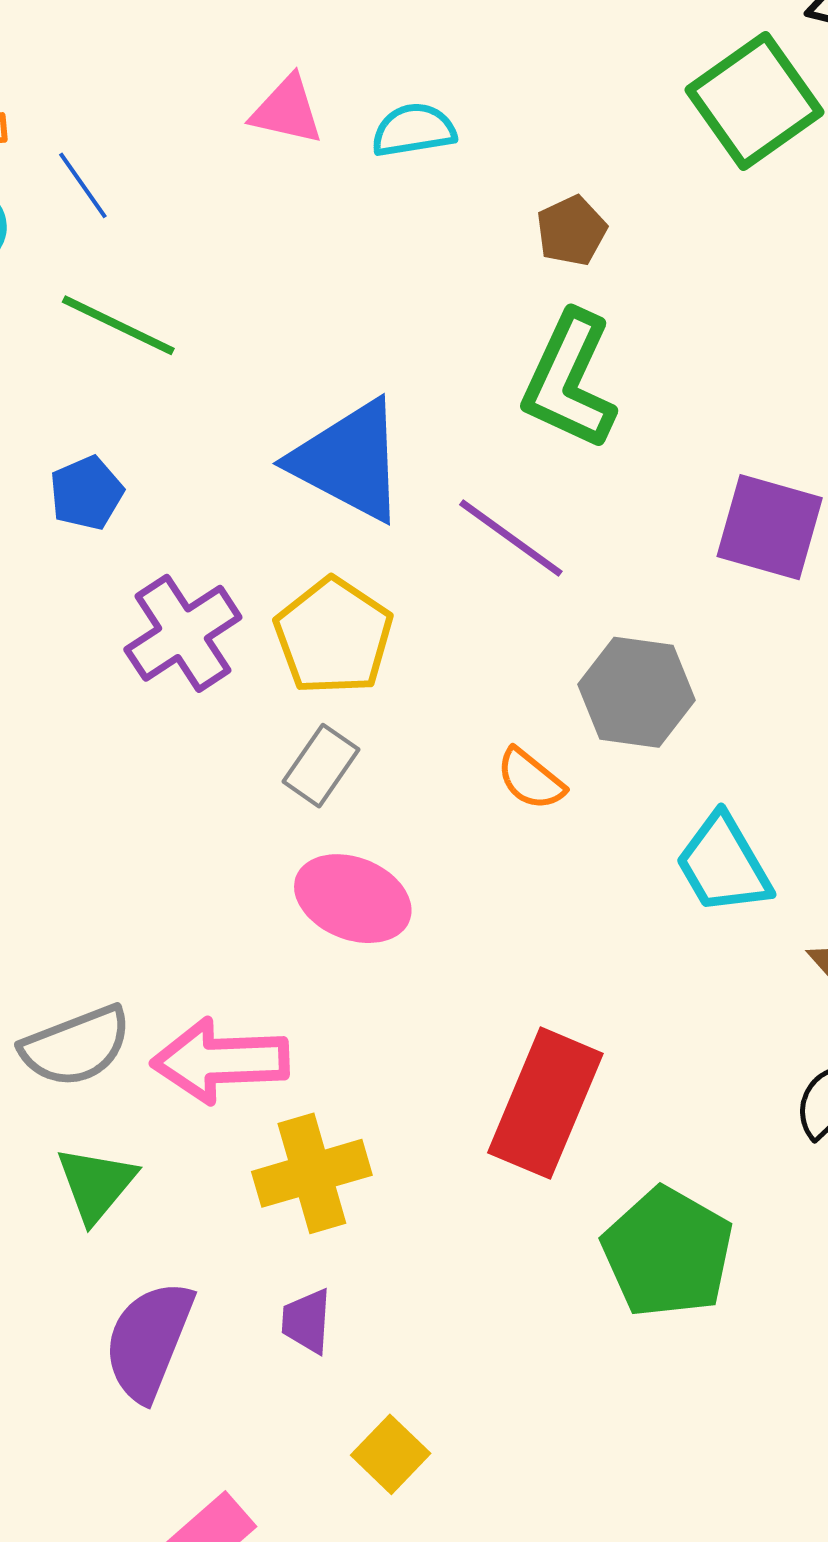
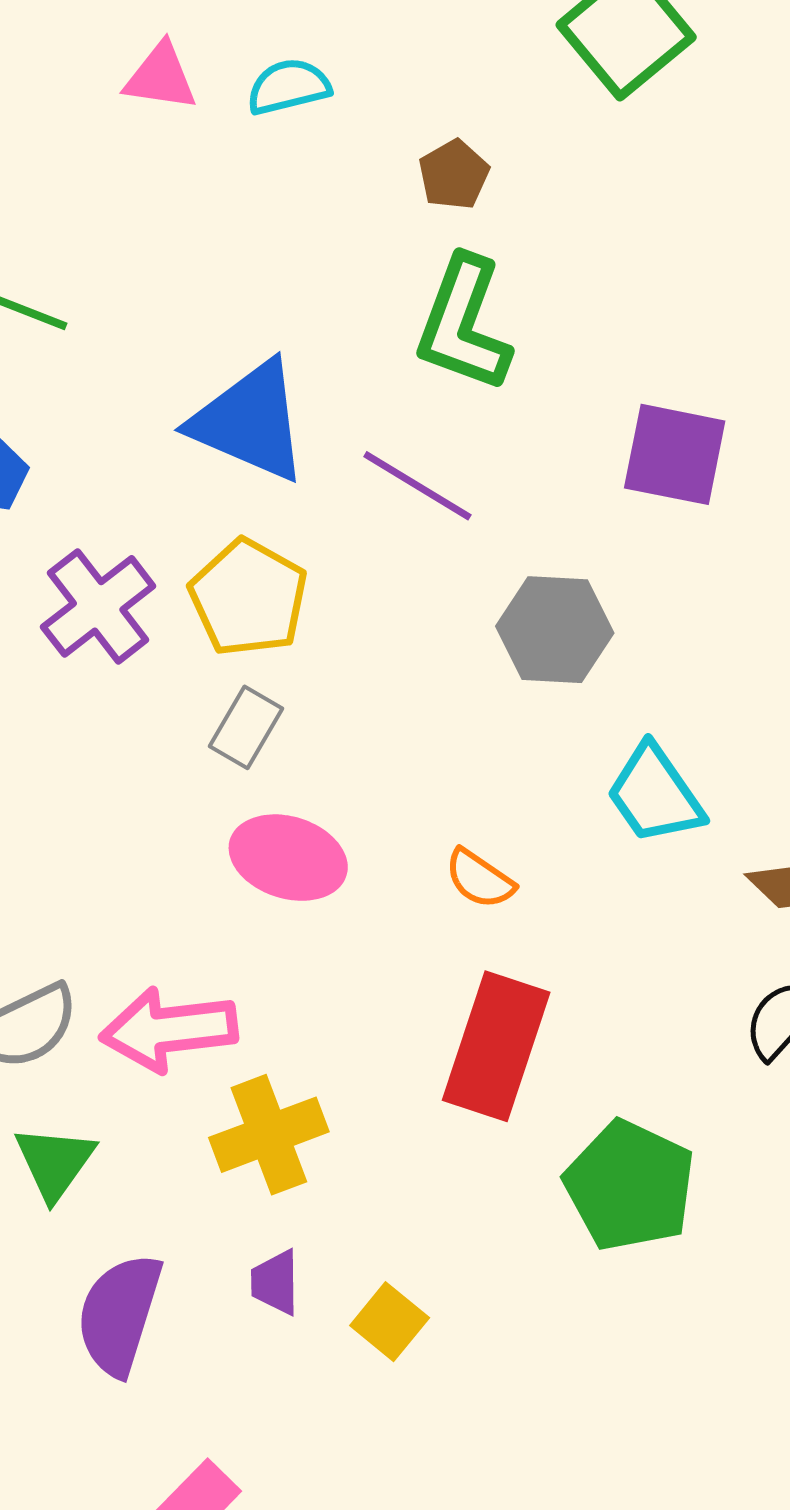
orange semicircle: (531, 779) -> (480, 879), moved
yellow square: (391, 1454) -> (390, 1322), moved

